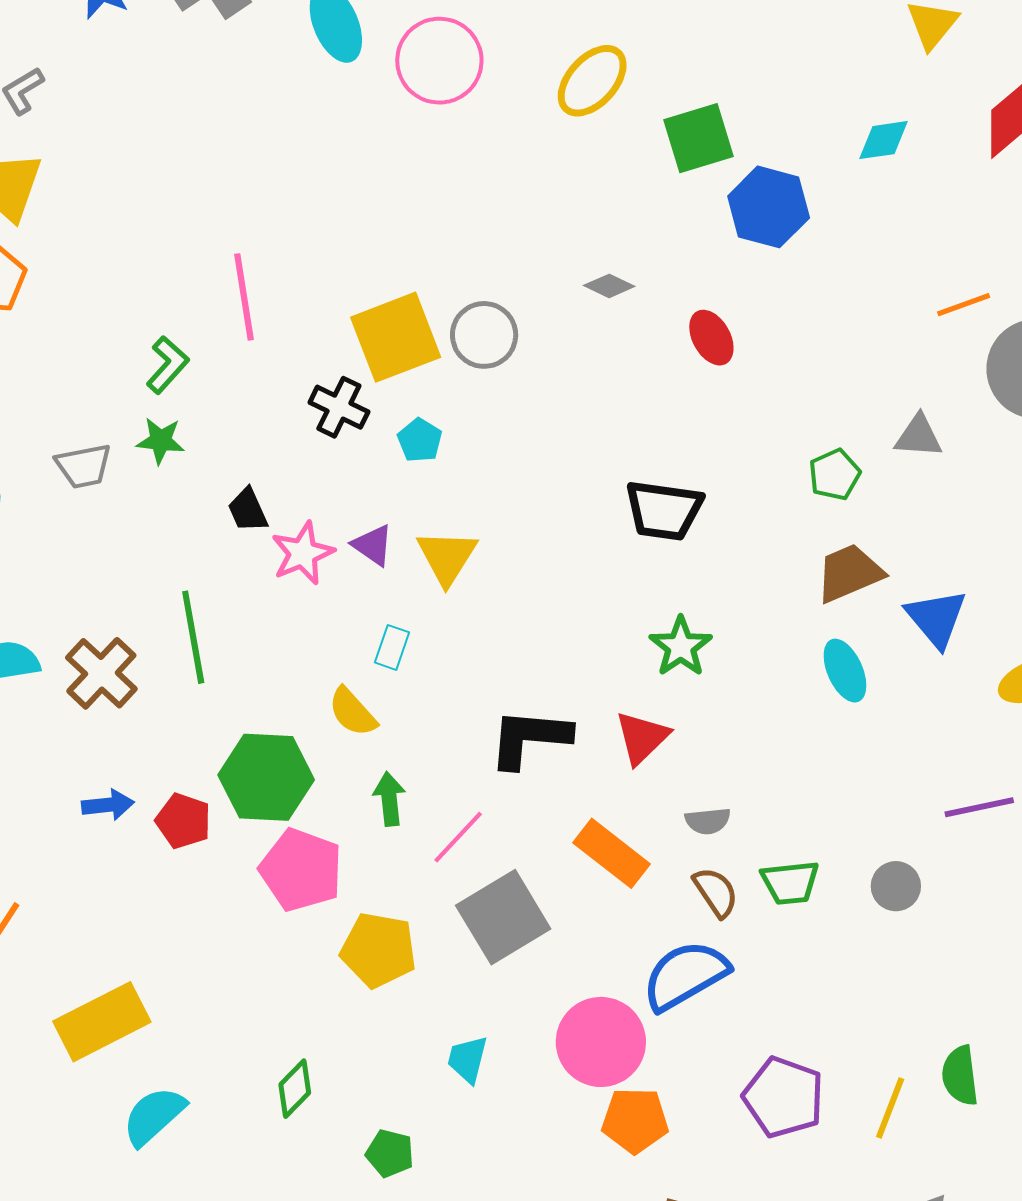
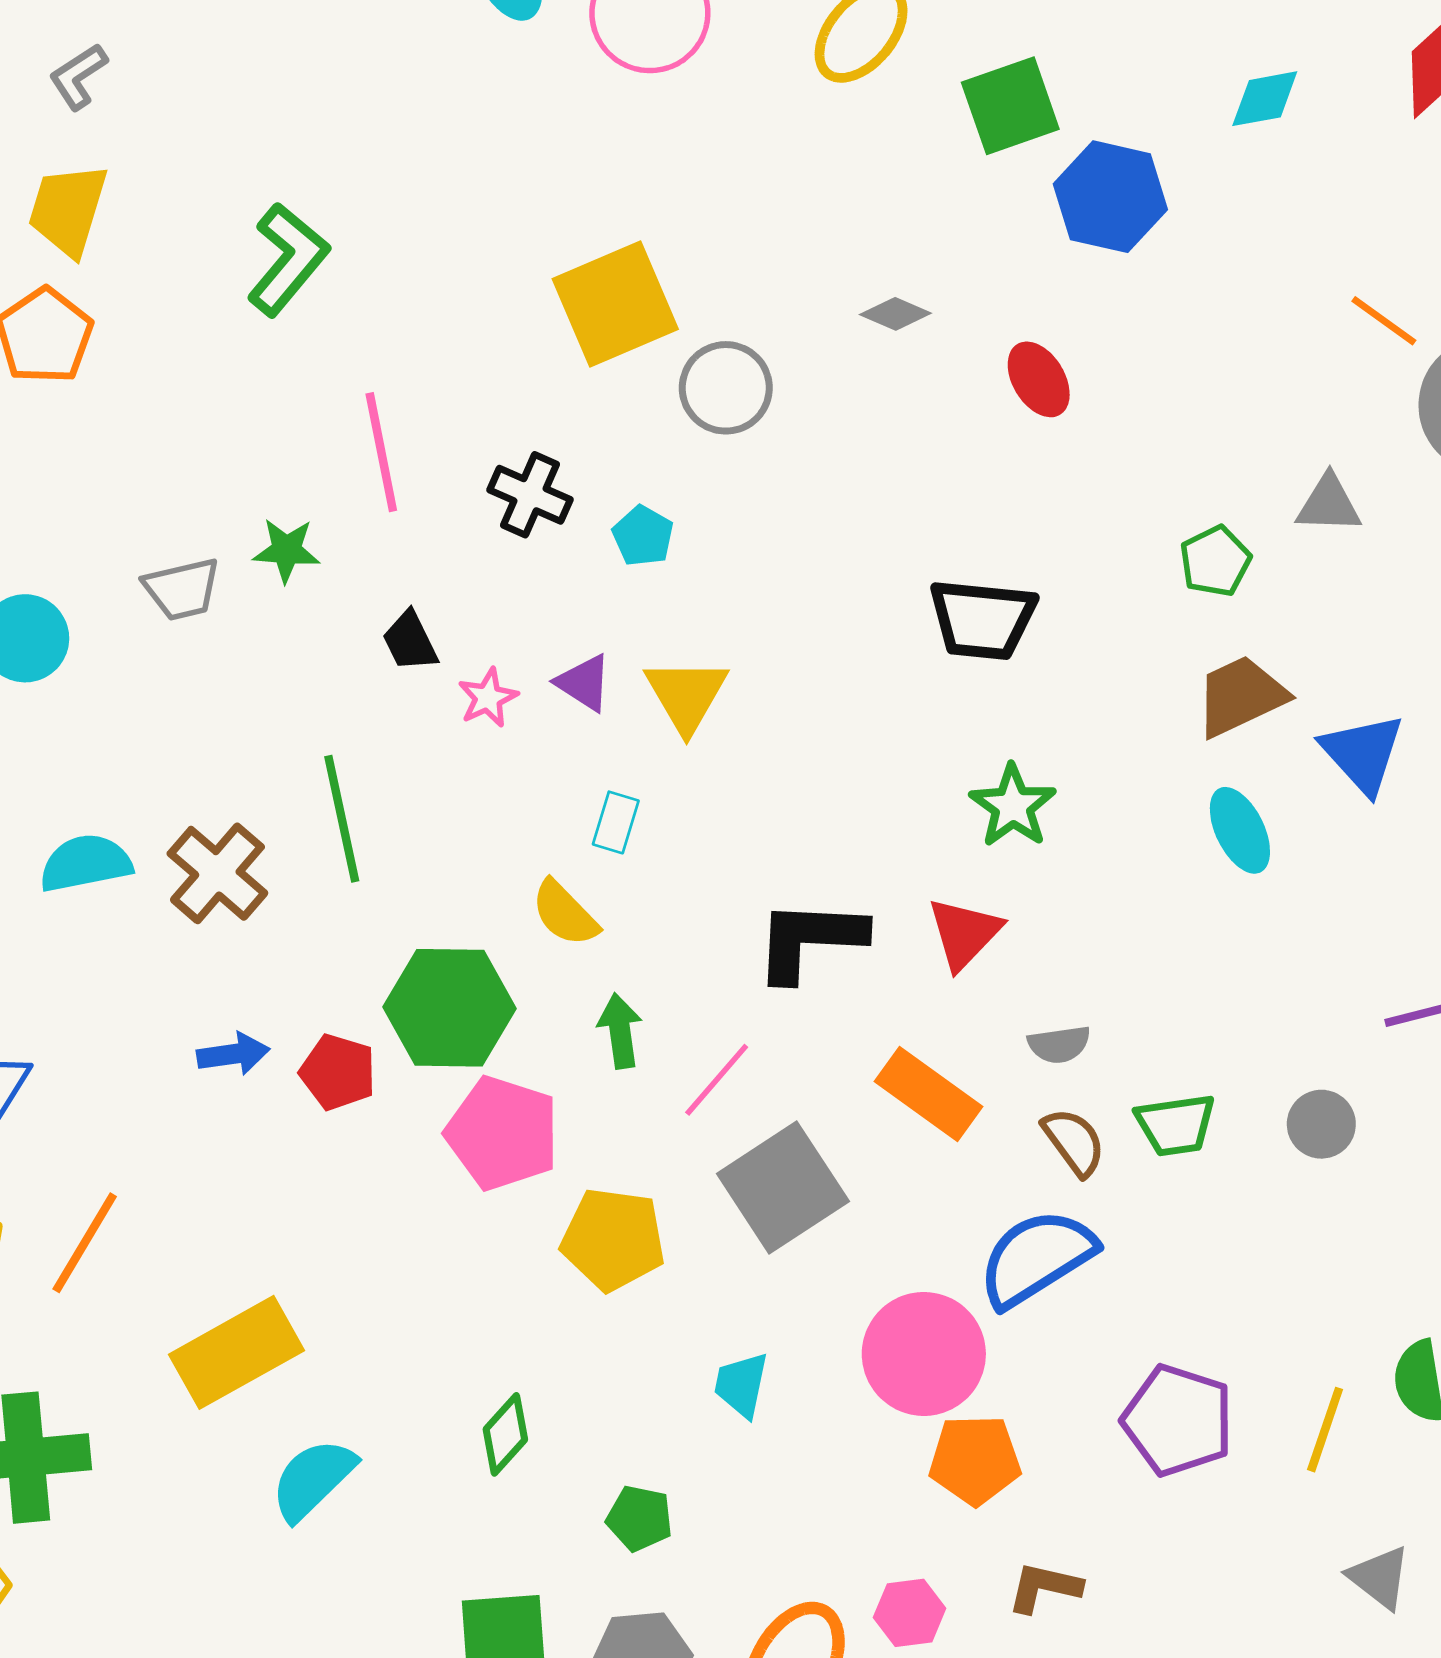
pink line: (244, 297) -> (381, 452), moved
orange line: (964, 305) -> (1384, 321), turned 58
yellow square: (396, 337) -> (615, 304), moved
green L-shape: (167, 365) -> (288, 259), moved, size x1.4
pink star: (303, 553) -> (488, 698), size x0.7

